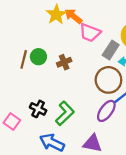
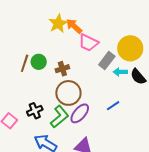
brown circle: (108, 80) -> (68, 93), moved
black cross: (38, 109) -> (35, 111), turned 35
purple ellipse: (106, 111) -> (80, 113), moved

